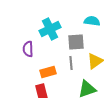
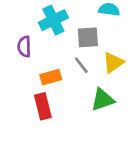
gray line: (71, 63) -> (81, 65), turned -32

